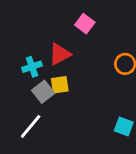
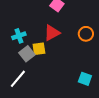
red triangle: (60, 54) -> (52, 33), moved

